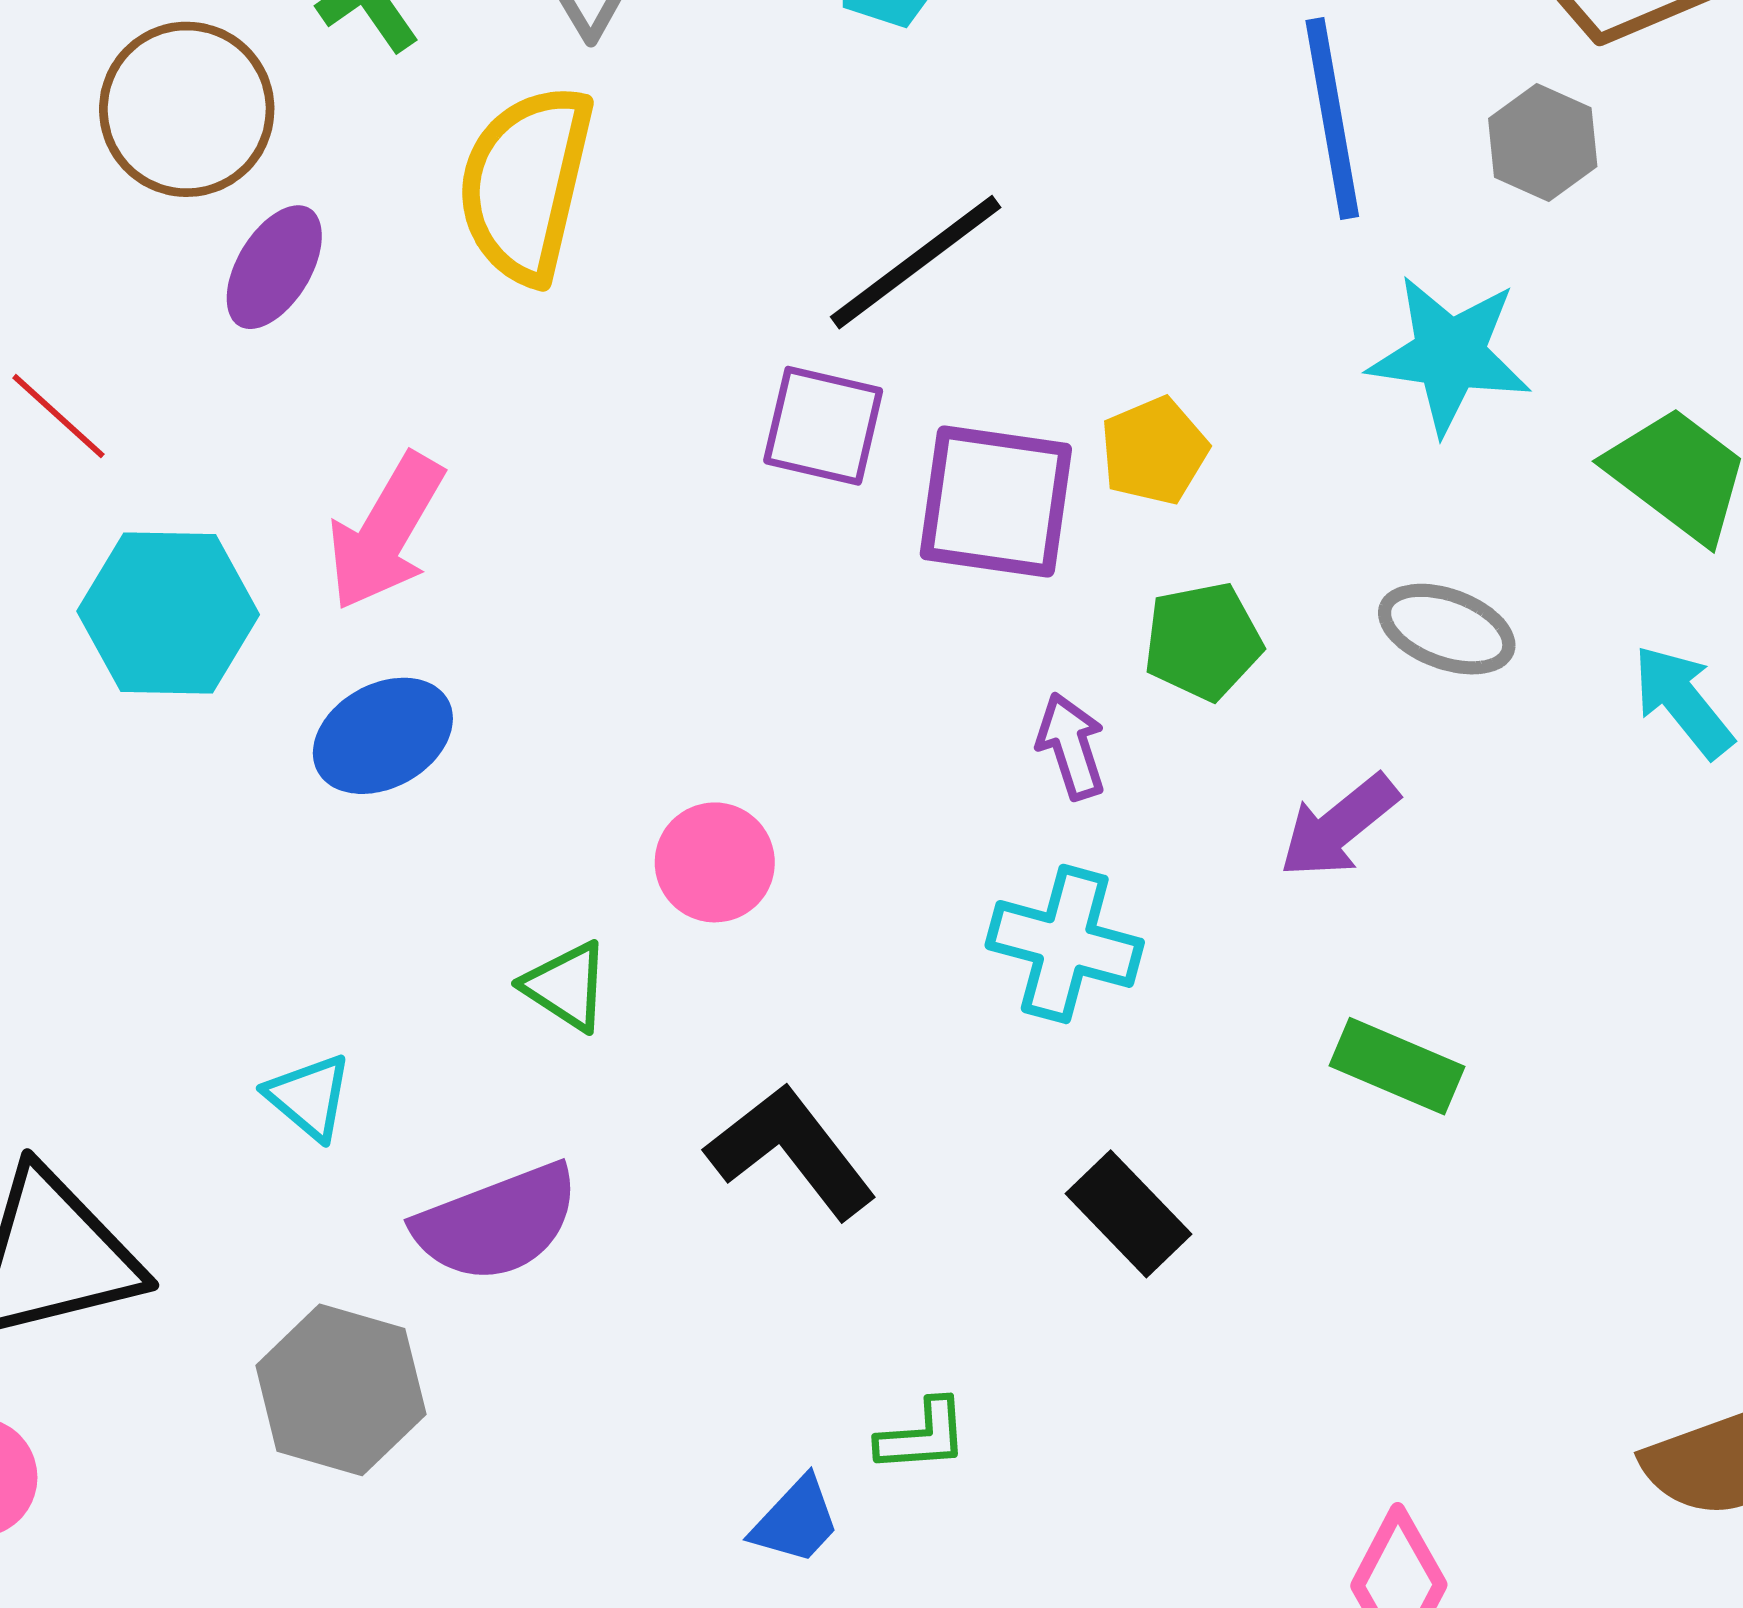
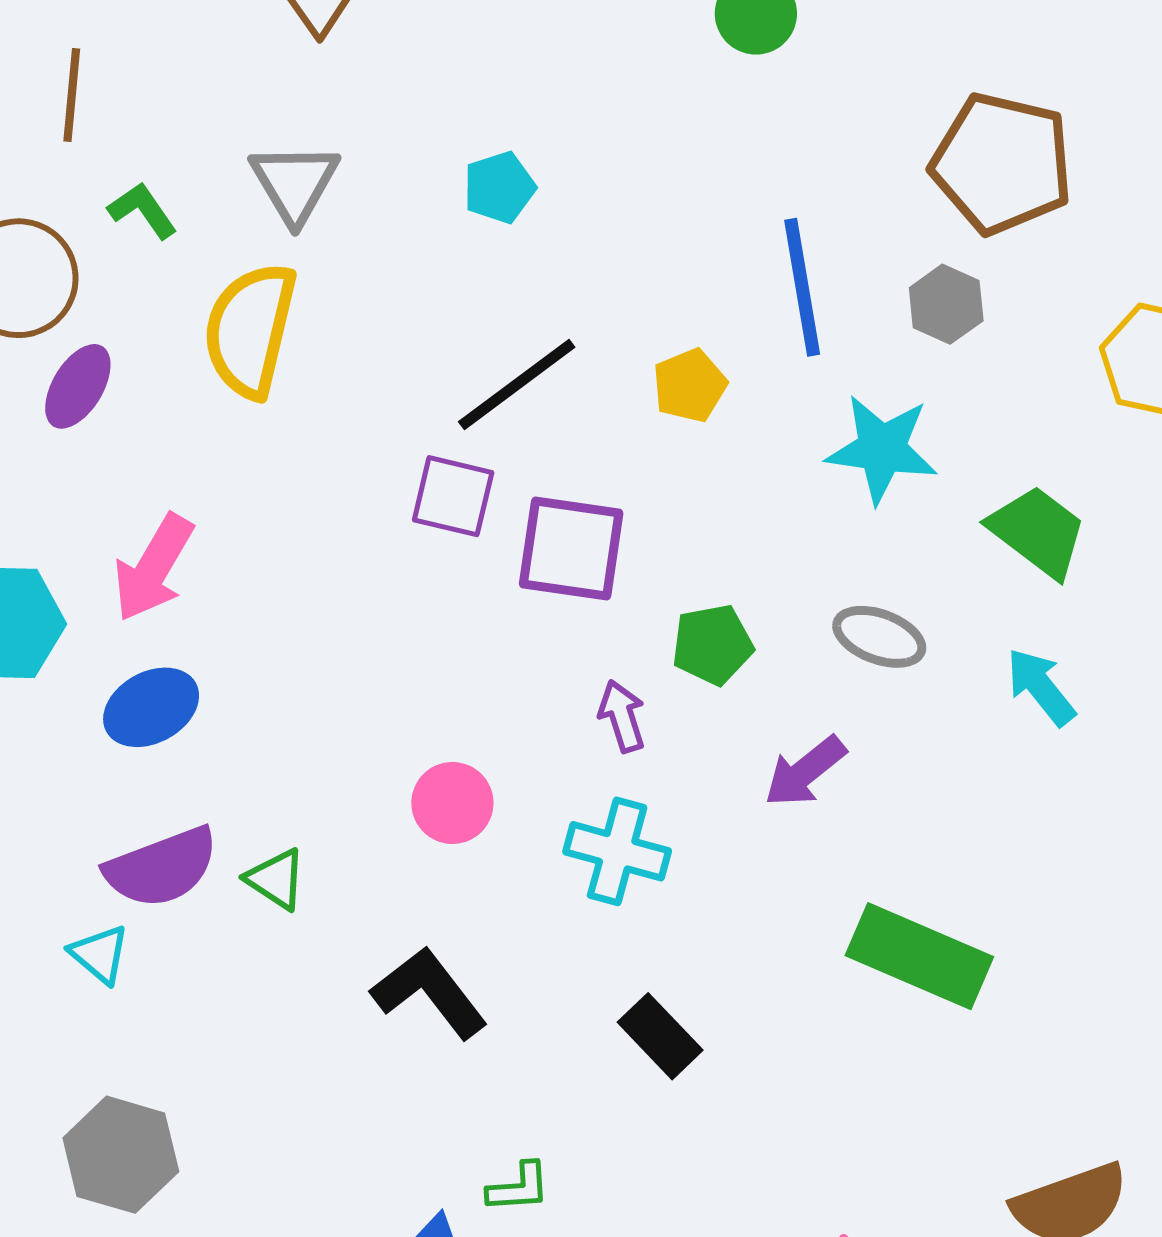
yellow pentagon: (1154, 451) -> (690, 385), moved
pink circle: (715, 862) -> (452, 803), moved
green rectangle: (1397, 1066) -> (919, 956), moved, size x1.6
purple semicircle: (497, 1223) -> (162, 867), moved

